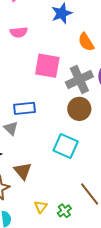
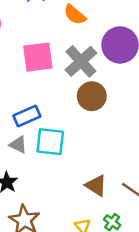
cyan square: (66, 146) -> (50, 142), moved
brown triangle: (23, 171) -> (96, 186), moved

